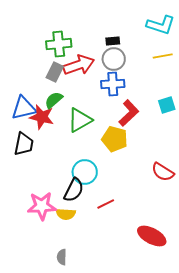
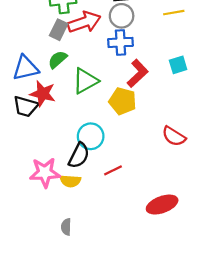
red star: (42, 117) -> (43, 94), moved
black trapezoid: (24, 144) -> (26, 106), turned 95
red ellipse: (152, 236) -> (162, 205), turned -48

